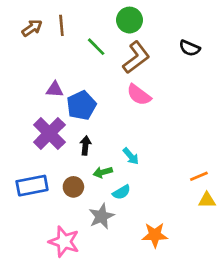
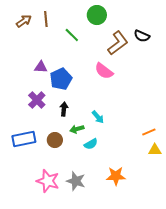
brown L-shape: (136, 57) -> (118, 43), moved
purple cross: (49, 133) -> (37, 100), size x0.7
gray star: (101, 216) -> (76, 181), moved, turned -30

